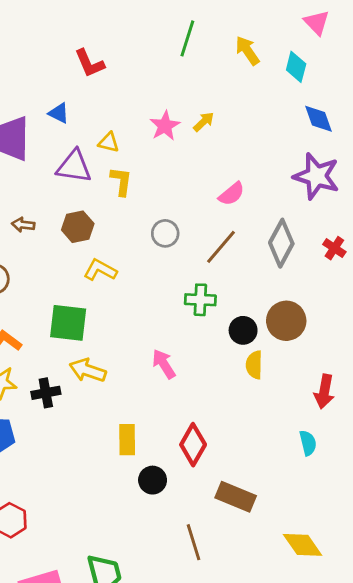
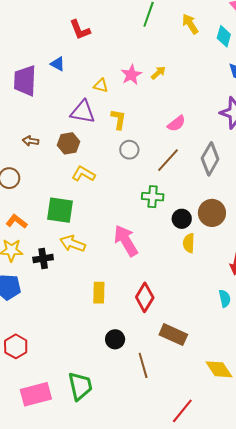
yellow triangle: (109, 142) -> (101, 86), moved
purple triangle: (74, 166) -> (83, 112), moved
yellow L-shape: (121, 181) -> (119, 119), moved
pink arrow: (164, 364) -> (126, 241), size x1.5
black circle: (153, 480) -> (115, 339), moved

